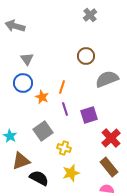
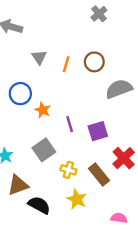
gray triangle: (27, 59) -> (39, 57), moved
orange line: (62, 87) -> (66, 64), moved
brown rectangle: (109, 167) -> (99, 175), moved
yellow star: (71, 173) -> (77, 199), turned -30

